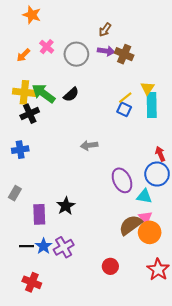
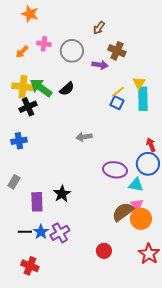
pink cross: (47, 47) -> (44, 44), turned -32
purple arrow: (106, 51) -> (100, 65), moved
purple ellipse: (122, 180) -> (115, 170), turned -55

